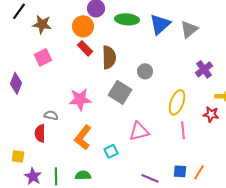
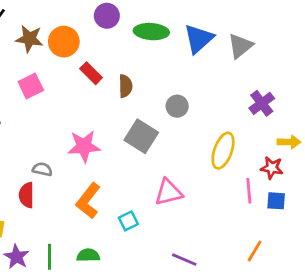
orange circle: (83, 26) -> (64, 42), moved
brown semicircle: (109, 57) -> (125, 86), size x0.7
pink line: (183, 130) -> (249, 191), moved
blue square: (180, 171) -> (276, 201), moved

